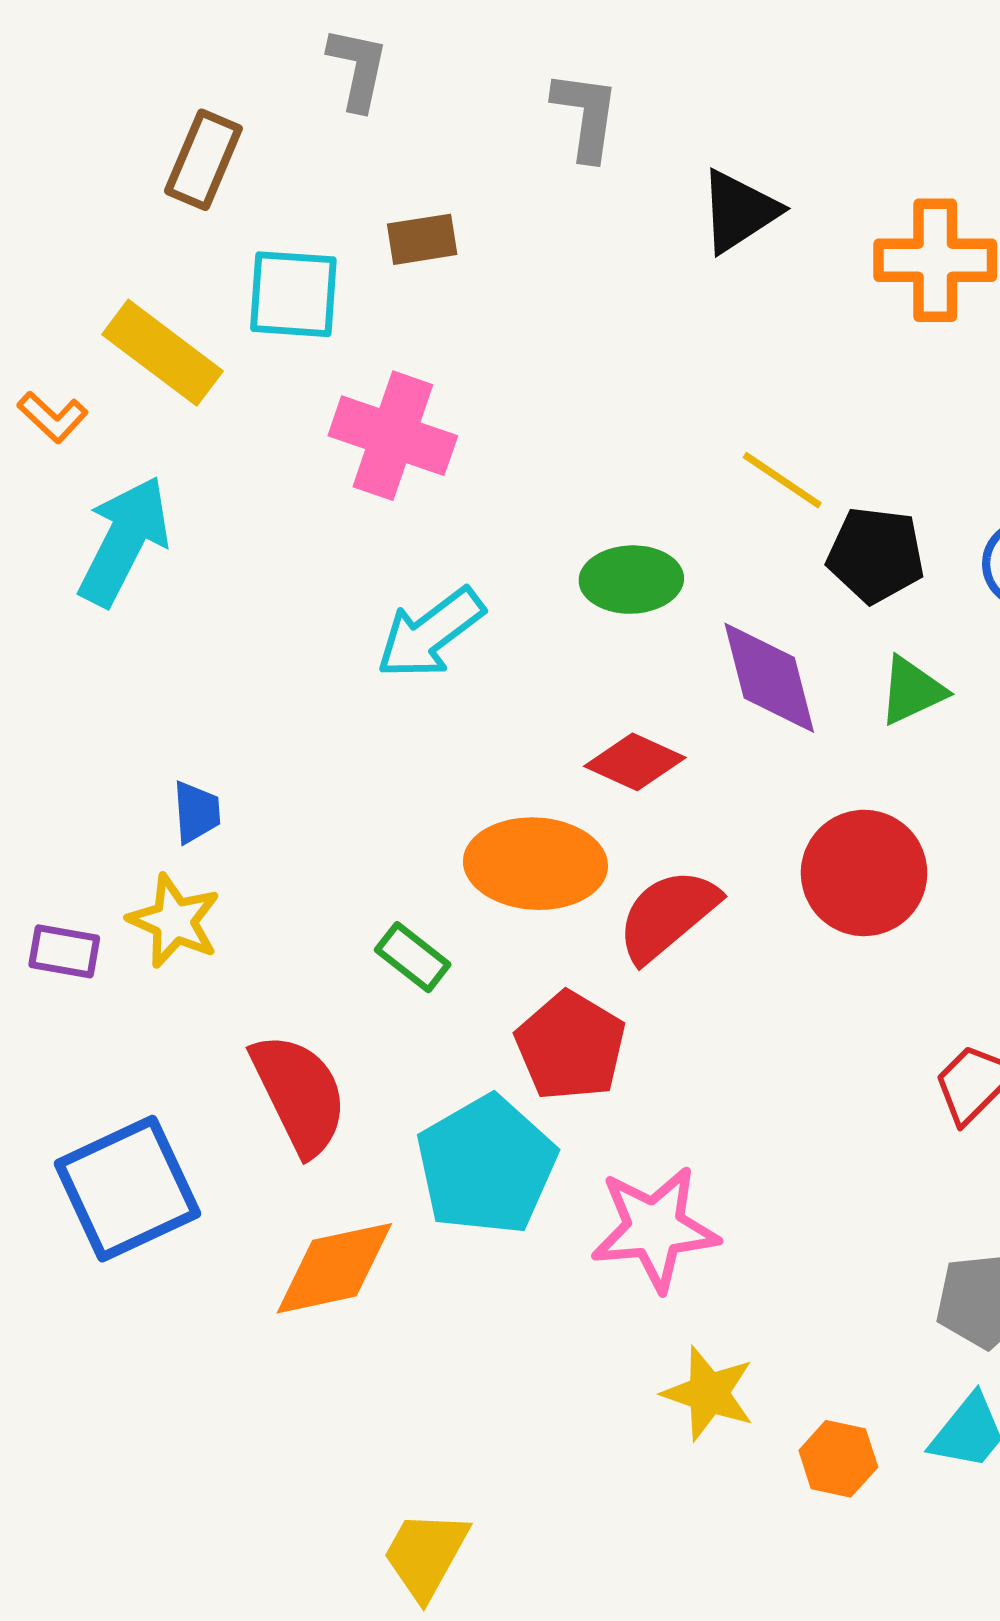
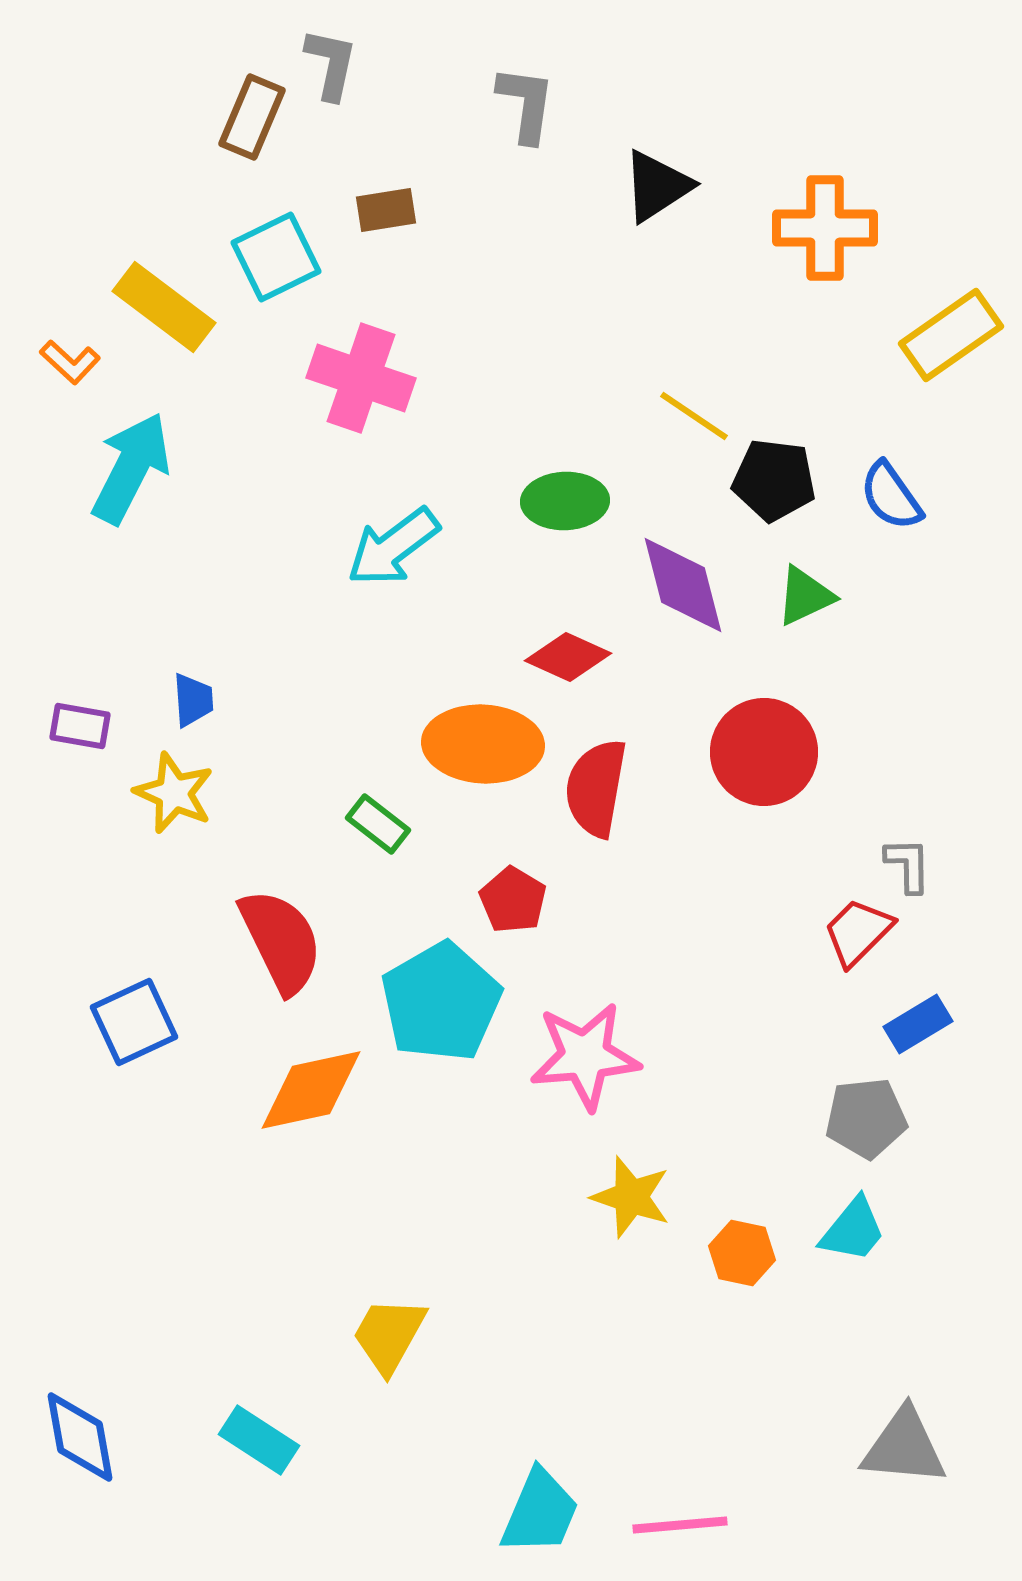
brown rectangle: (203, 160) -> (252, 117), moved
cyan square: (293, 294) -> (276, 257), turned -30
red semicircle: (668, 915) -> (596, 788), turned -40
purple rectangle: (64, 951) -> (80, 726), moved
red pentagon: (571, 1046) -> (513, 900), size x0.7
blue square: (127, 1189) -> (134, 1022), size x0.7

